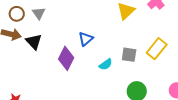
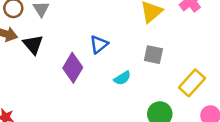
yellow rectangle: (157, 49) -> (192, 83), moved
gray square: (129, 55) -> (153, 55), moved

